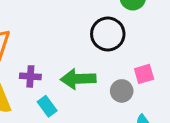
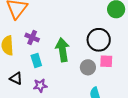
black circle: (108, 34) -> (99, 40), moved
green arrow: (78, 79) -> (63, 50), turned 65

